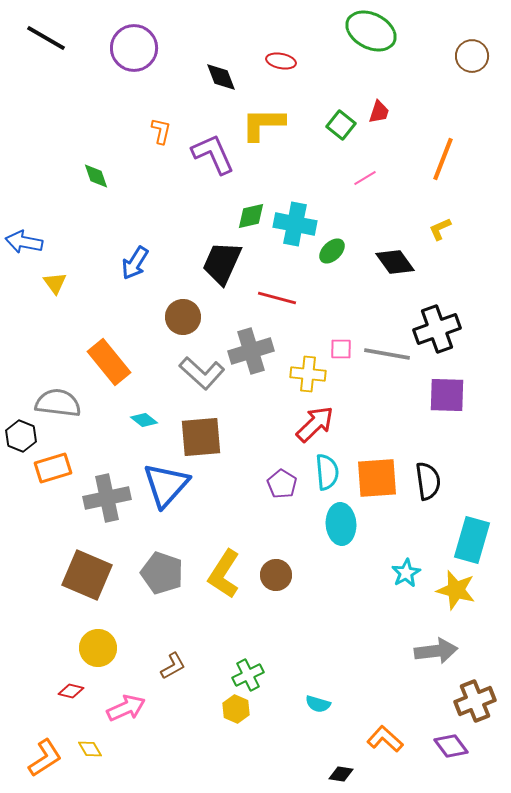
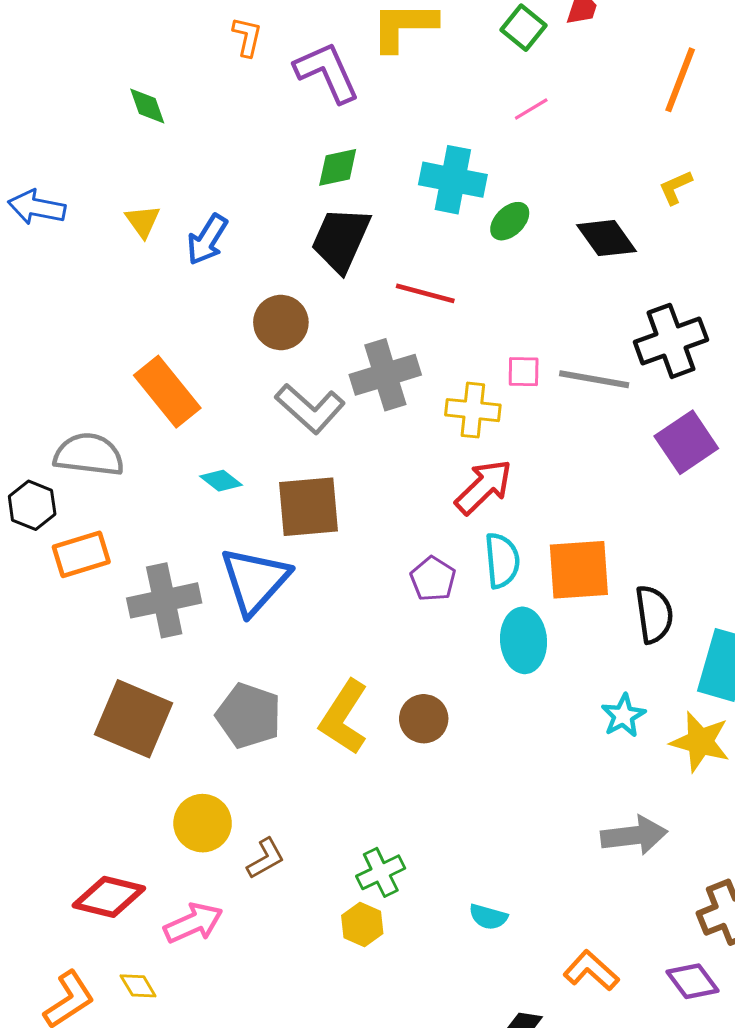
pink line: (365, 178) -> (531, 109), moved
green diamond: (251, 216) -> (338, 167), moved
yellow triangle: (55, 283) -> (143, 221), moved
purple square: (447, 395) -> (686, 442), turned -36
black semicircle: (428, 481) -> (654, 614), moved
yellow circle: (98, 648) -> (203, 823), moved
gray arrow: (436, 651) -> (634, 835), moved
red diamond: (71, 691) -> (109, 897), size x1.8

